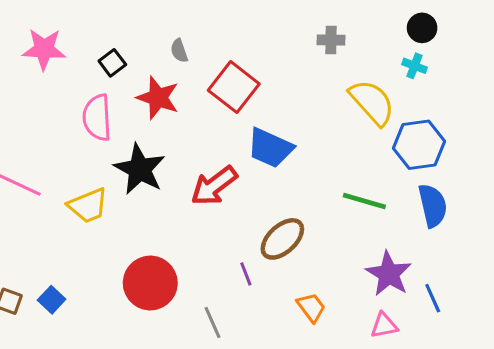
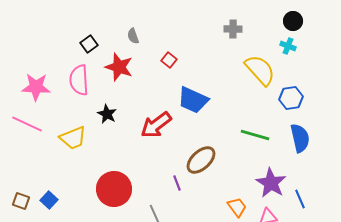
pink star: (44, 49) -> (36, 87), moved
red square: (234, 87) -> (169, 60), size x0.5
blue hexagon: (419, 145) -> (291, 98), size x0.7
black star: (140, 169) -> (107, 114), size x0.6
orange trapezoid: (311, 307) -> (237, 207), moved

